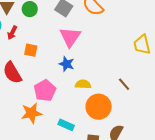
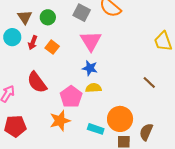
orange square: (31, 50) -> (52, 47), moved, turned 32
yellow semicircle: (83, 84) -> (93, 88), moved
orange circle: (99, 107) -> (120, 119), moved

